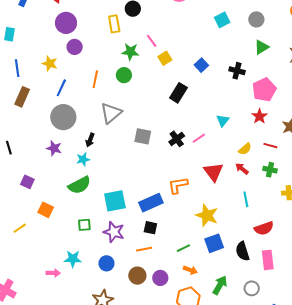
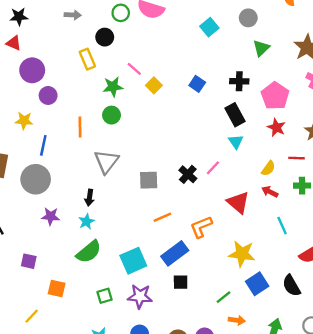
black rectangle: (178, 93) -> (235, 115), moved, turned -48
gray circle: (63, 117) -> (36, 179), moved
orange line: (144, 249) -> (162, 217), moved

